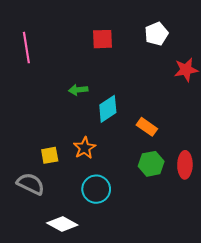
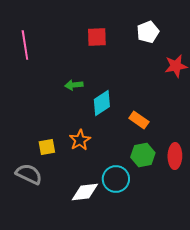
cyan circle: (96, 189) -> (116, 179), moved
white diamond: (62, 224) -> (85, 192), moved, turned -36

